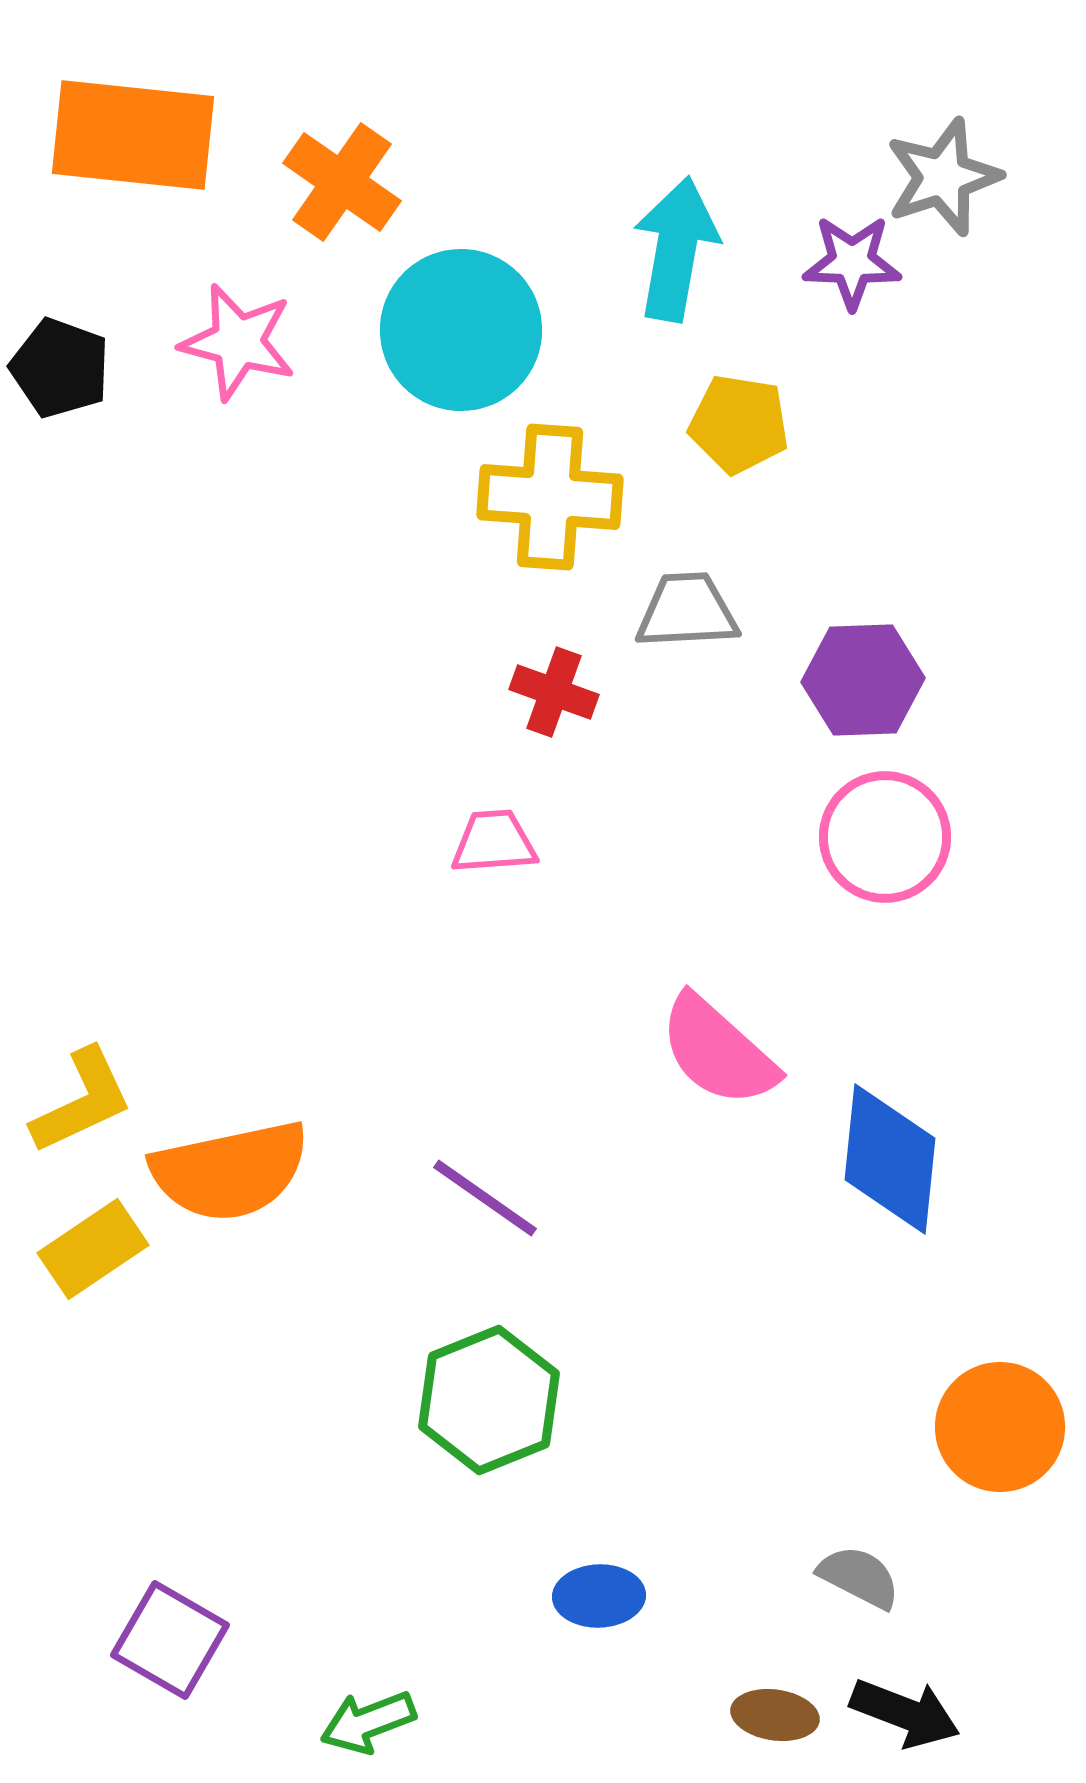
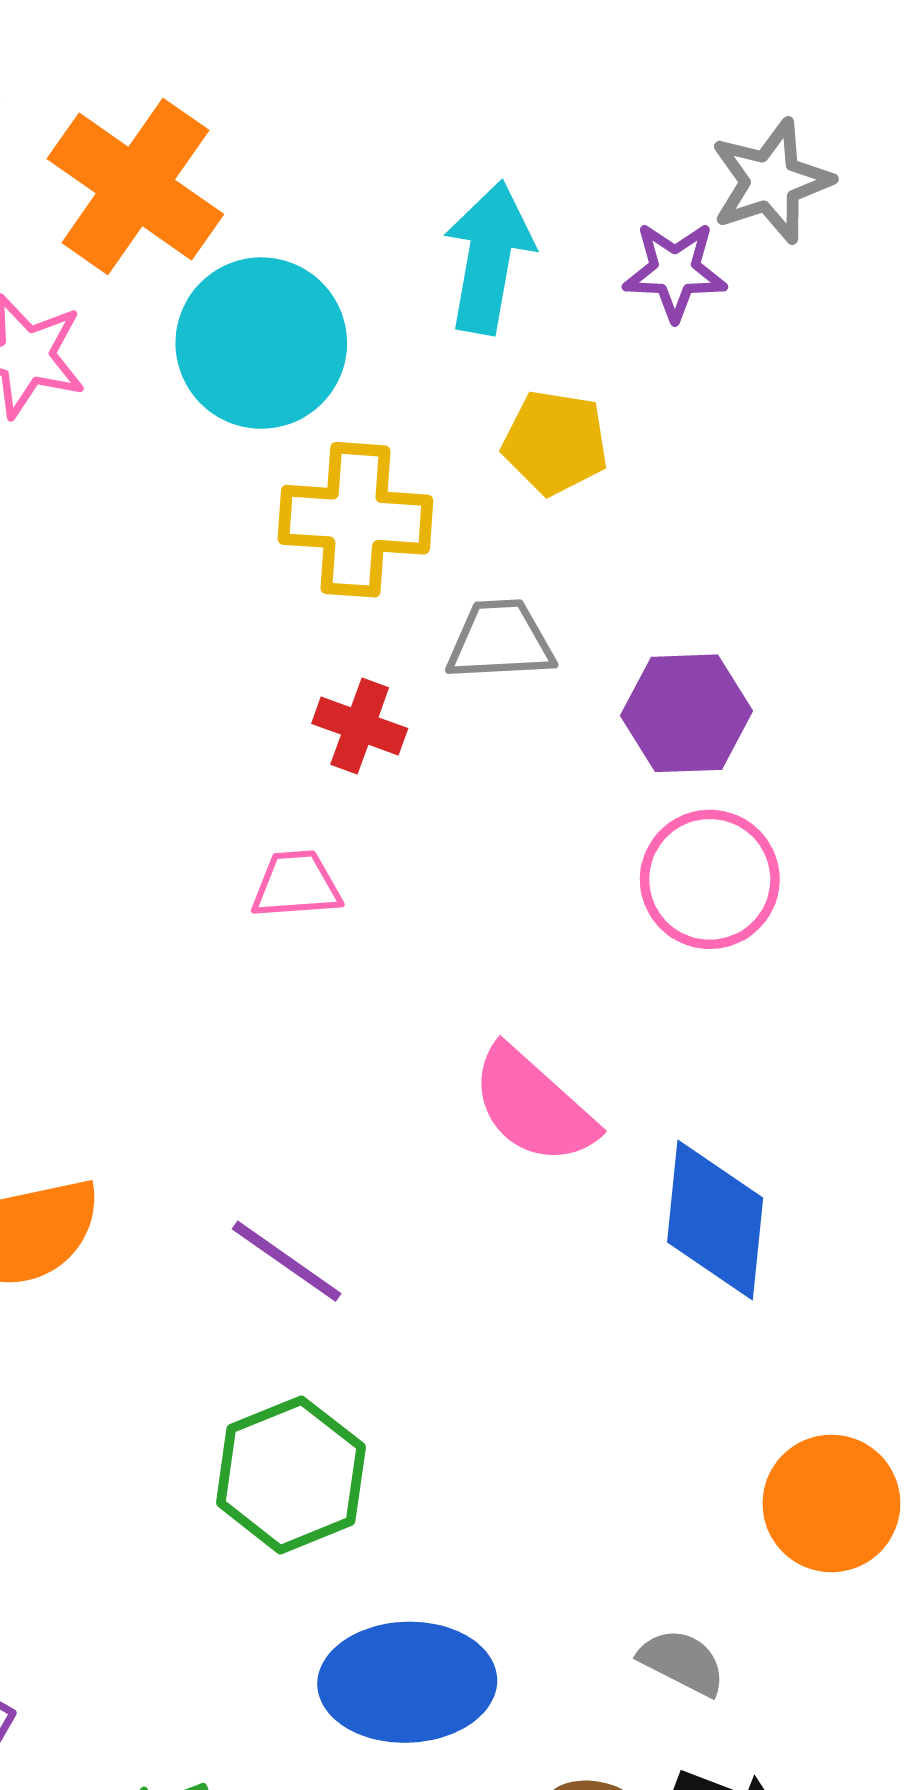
orange cross: (342, 182) -> (135, 187), size x1.4
blue ellipse: (599, 1596) -> (407, 1682), size x1.8

